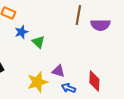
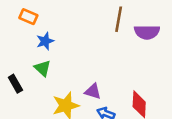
green triangle: (38, 42) -> (43, 68), moved

